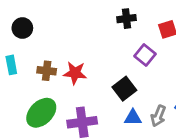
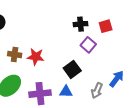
black cross: (126, 19) -> (81, 24), moved
blue triangle: (133, 118) -> (66, 92), moved

